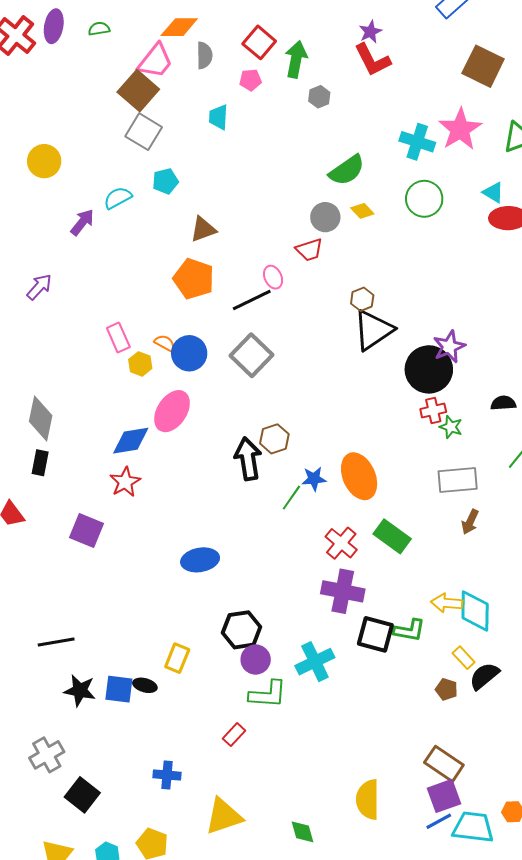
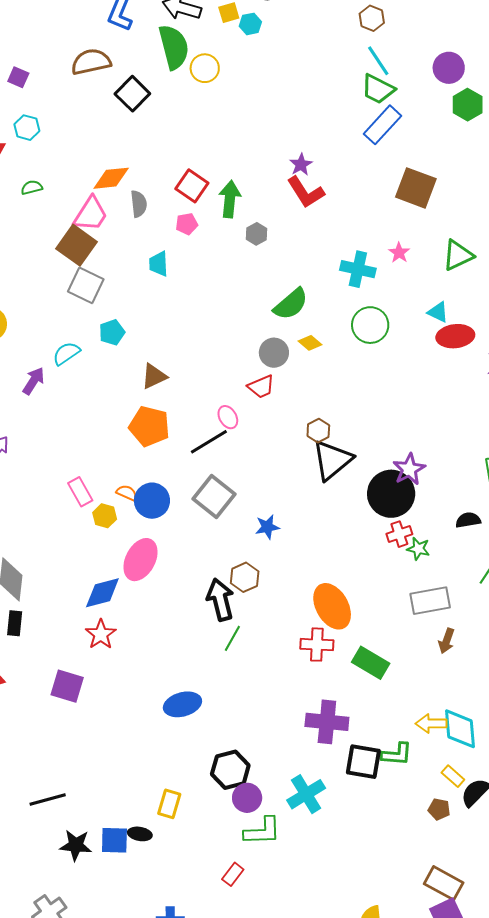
pink star: (460, 129) -> (399, 253), size x0.5
blue star: (314, 479) -> (267, 527), moved
green line: (291, 498) -> (232, 638), moved
red cross: (341, 543) -> (317, 645), moved, turned -32

